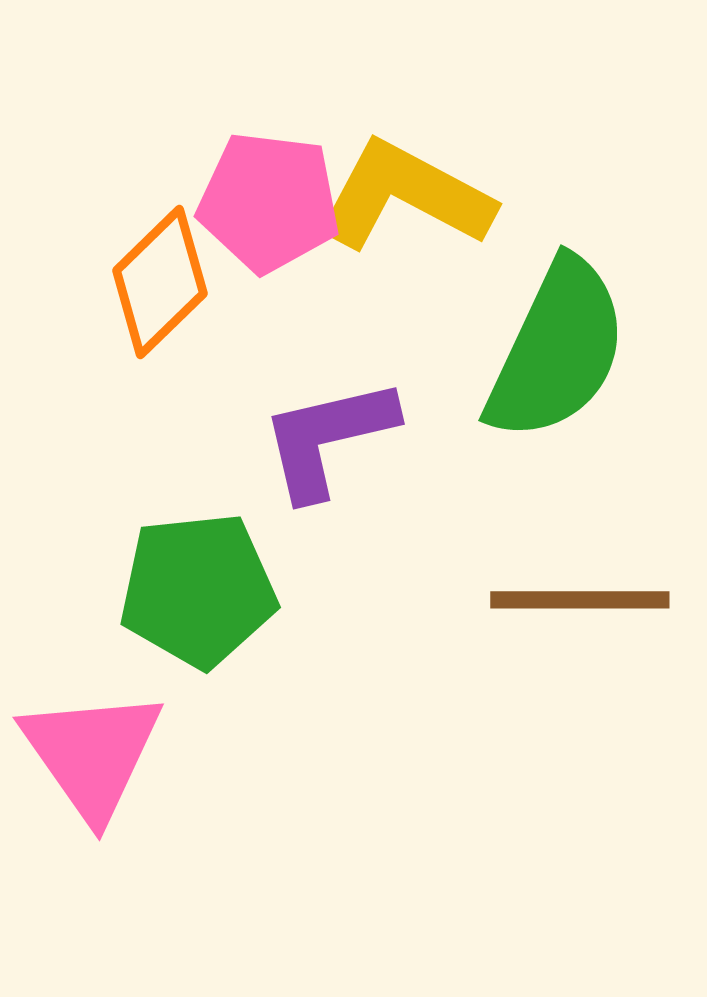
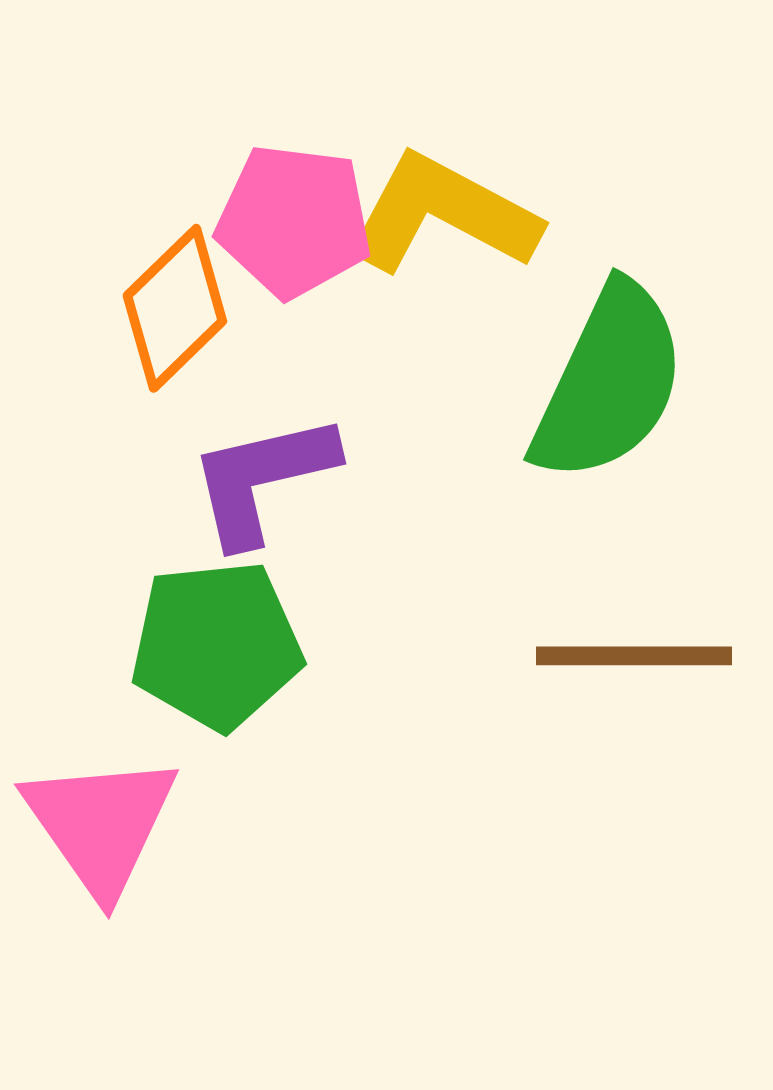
purple L-shape: (328, 438) -> (262, 479), moved

